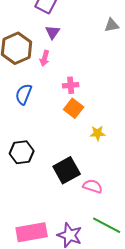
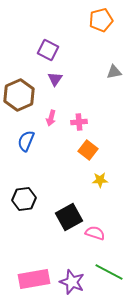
pink arrow: (45, 58) -> (51, 118), moved
pink cross: (71, 85) -> (79, 122), moved
orange square: (74, 108) -> (88, 150), moved

